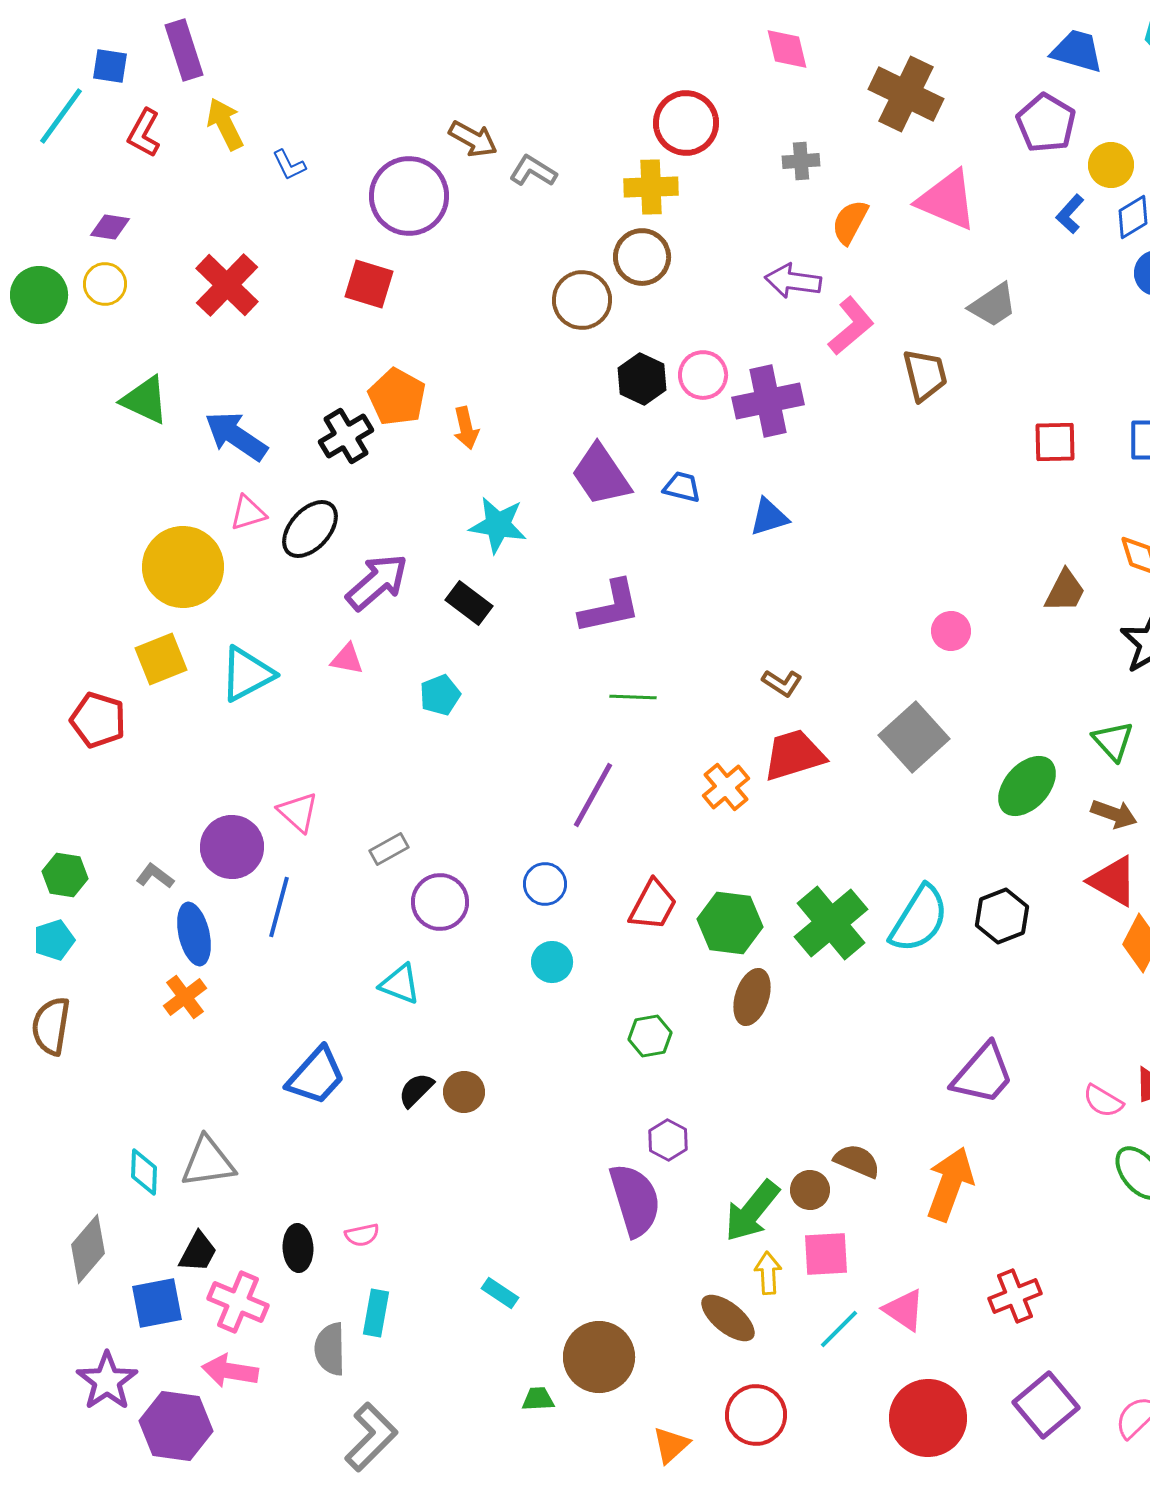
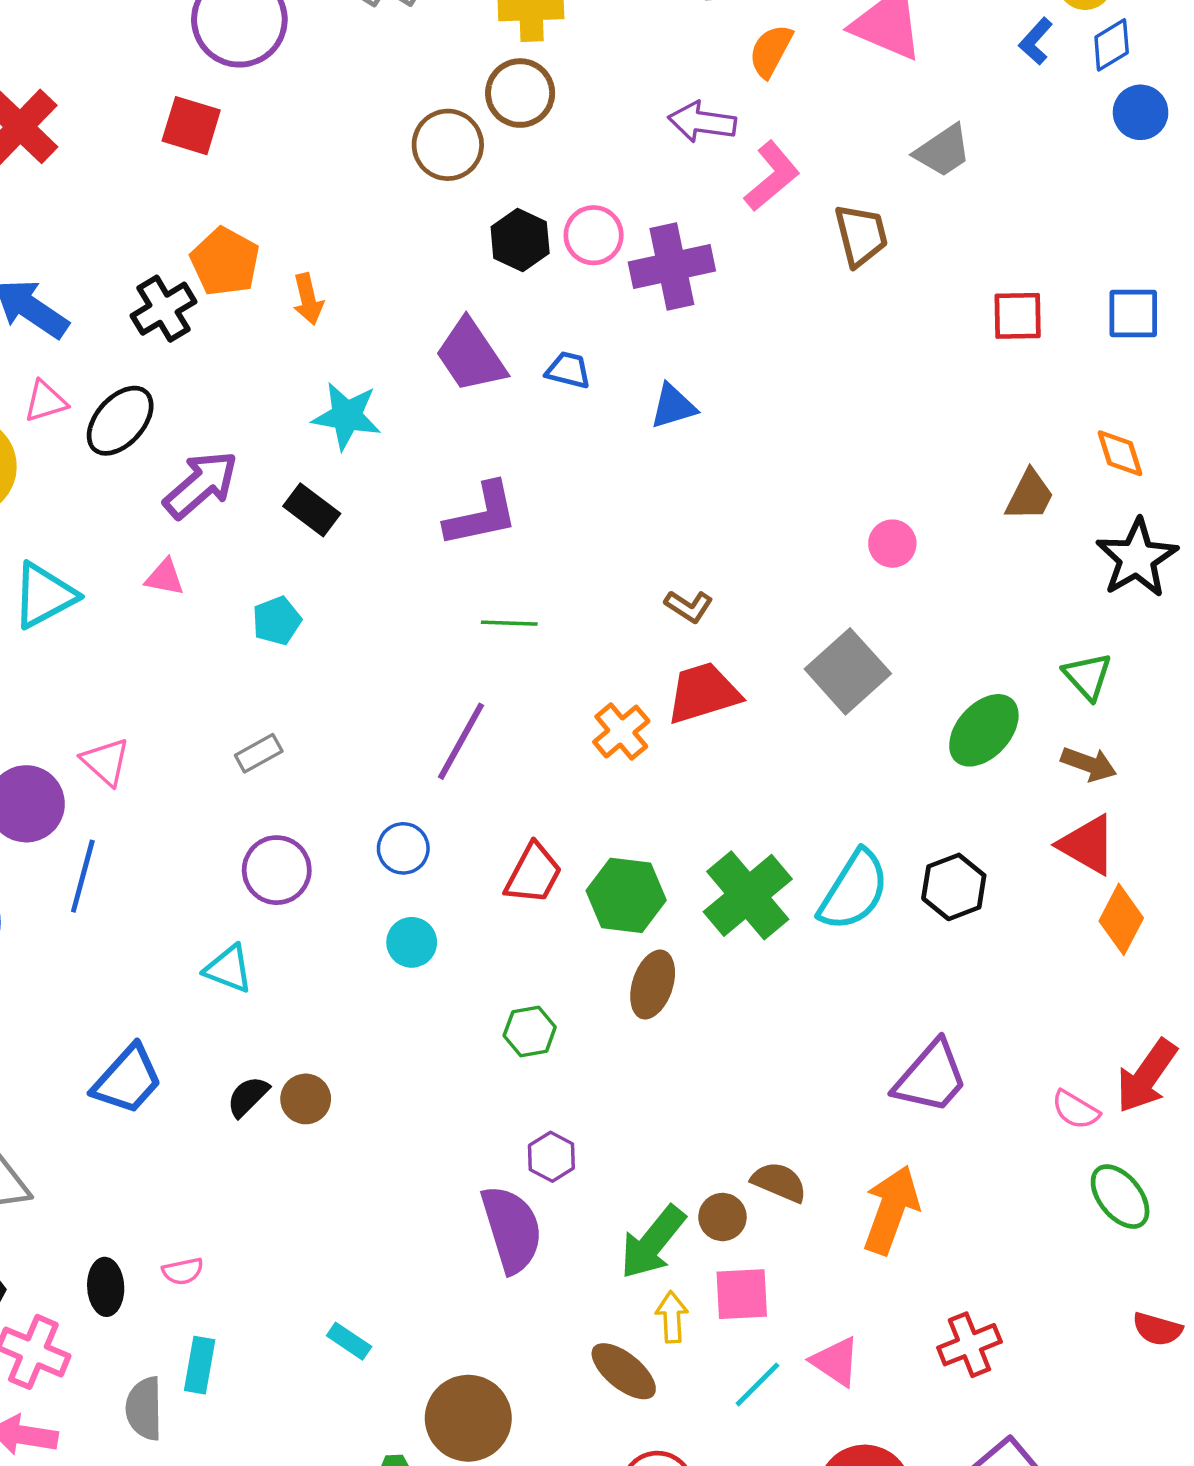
gray rectangle: (389, 849) -> (259, 753), moved

